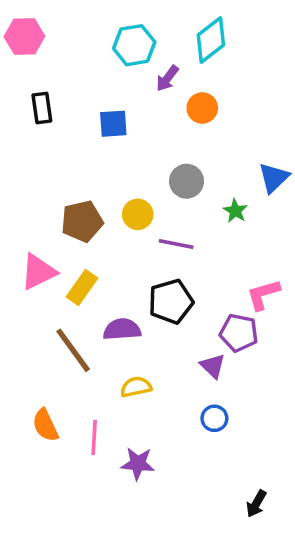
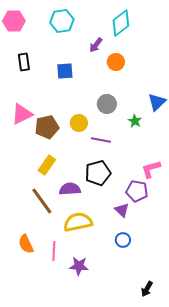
cyan hexagon: (134, 45) -> (62, 21), moved
pink triangle: (38, 272) -> (22, 114), moved
yellow semicircle: (136, 387) -> (78, 222), size x1.6

